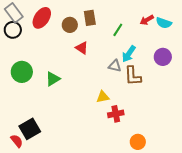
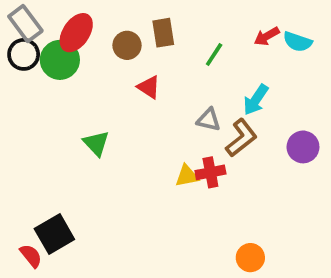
cyan arrow: (129, 54) -> (256, 100), moved
purple circle: (163, 57) -> (303, 147), moved
green circle: (22, 72) -> (60, 60), moved
brown L-shape: (133, 76) -> (241, 138), turned -125
green triangle: (53, 79) -> (96, 143), turned -42
red cross: (116, 114) -> (210, 172), moved

